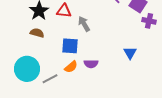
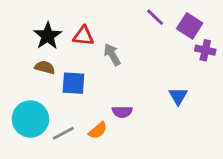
blue square: (70, 46) -> (73, 83), moved
orange semicircle: (71, 67) -> (98, 130), moved

